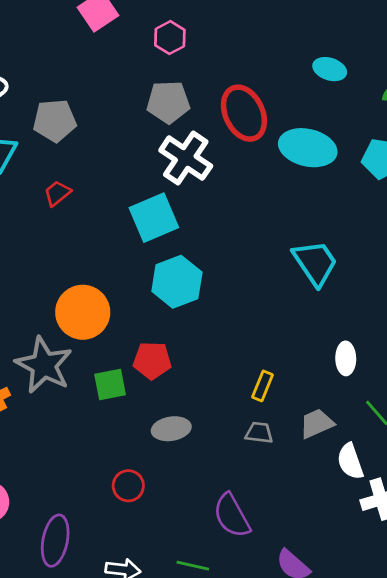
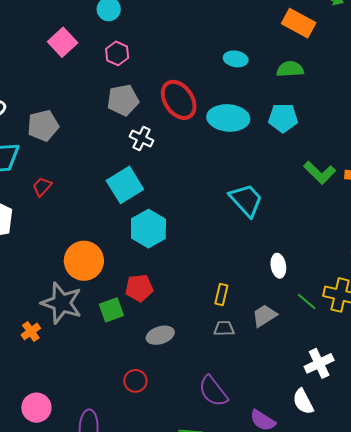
white cross: (186, 158) -> (142, 139), size x0.6
red trapezoid: (57, 193) -> (42, 187), moved
white semicircle: (350, 461) -> (303, 401), moved

